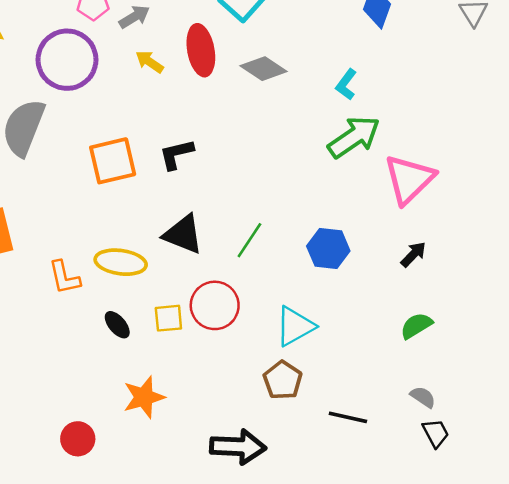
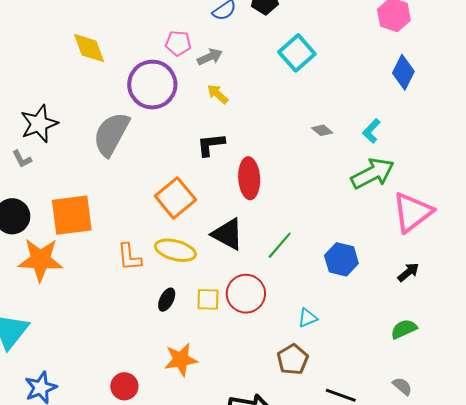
red ellipse: (201, 50) -> (249, 178), moved
gray diamond: (264, 69) -> (322, 130), moved, size x0.6
black L-shape: (176, 154) -> (211, 145), moved
orange square: (113, 161) -> (175, 198), moved, turned -33
black ellipse: (117, 325) -> (167, 300), turned 60
cyan triangle: (295, 326) -> (308, 318), size x0.6

